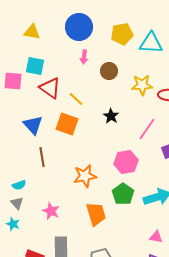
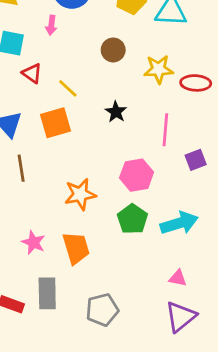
pink arrow: (84, 57) -> (51, 25), moved
red triangle: (50, 88) -> (32, 73), size x0.7
orange square: (67, 124) -> (55, 123), turned -35
pink line: (147, 129) -> (165, 130), turned -30
orange trapezoid: (96, 214) -> (76, 248), moved

